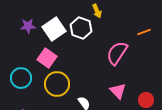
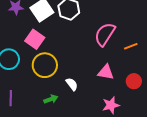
orange line: (144, 32) -> (131, 46), moved
pink triangle: (118, 91) -> (106, 72), turned -36

